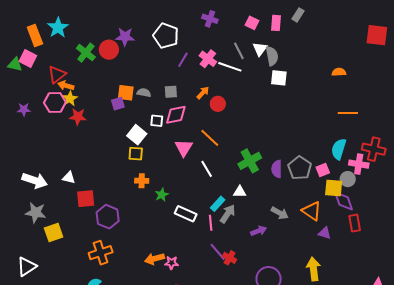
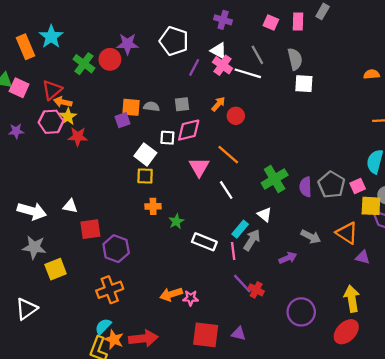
white triangle: (260, 49) -> (219, 51), moved, turned -35
pink square: (28, 58) -> (19, 88), moved
white triangle: (240, 192) -> (265, 215), turned 40

